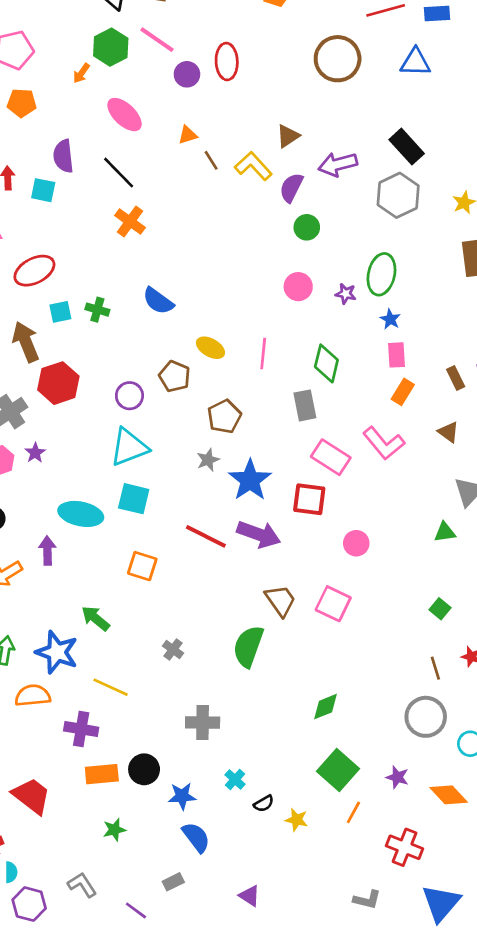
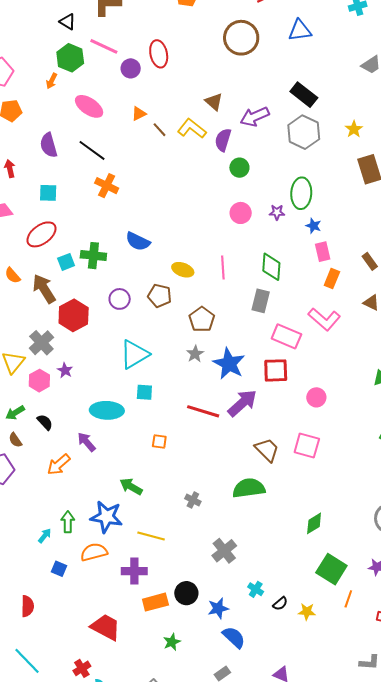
brown triangle: (288, 136) -> (214, 102), turned -36
cyan square: (43, 190) -> (48, 193), moved
green cross: (97, 310) -> (93, 256), size x1.4
purple circle: (129, 396) -> (120, 299), moved
gray rectangle: (305, 405) -> (261, 301), turned 35
cyan square: (134, 499) -> (144, 392), size x0.7
purple arrow: (259, 534) -> (242, 403), turned -52
purple arrow: (47, 551) -> (87, 442), turned -30
orange square: (142, 566) -> (159, 442), size x0.7
green semicircle: (248, 646) -> (249, 488), turned 72
gray cross: (203, 722) -> (224, 551), turned -30

